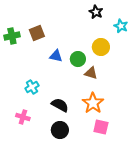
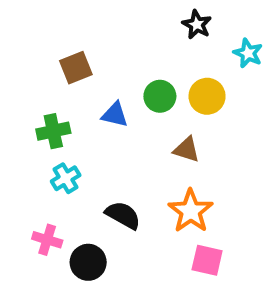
green cross: (12, 36) -> (53, 131), moved
green circle: (78, 59) -> (160, 96), moved
black circle: (60, 130) -> (88, 262), moved

